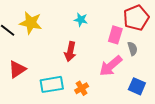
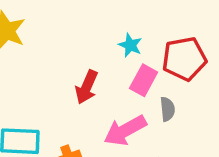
cyan star: (81, 20) -> (130, 45), moved
red arrow: (70, 52) -> (87, 87), moved

